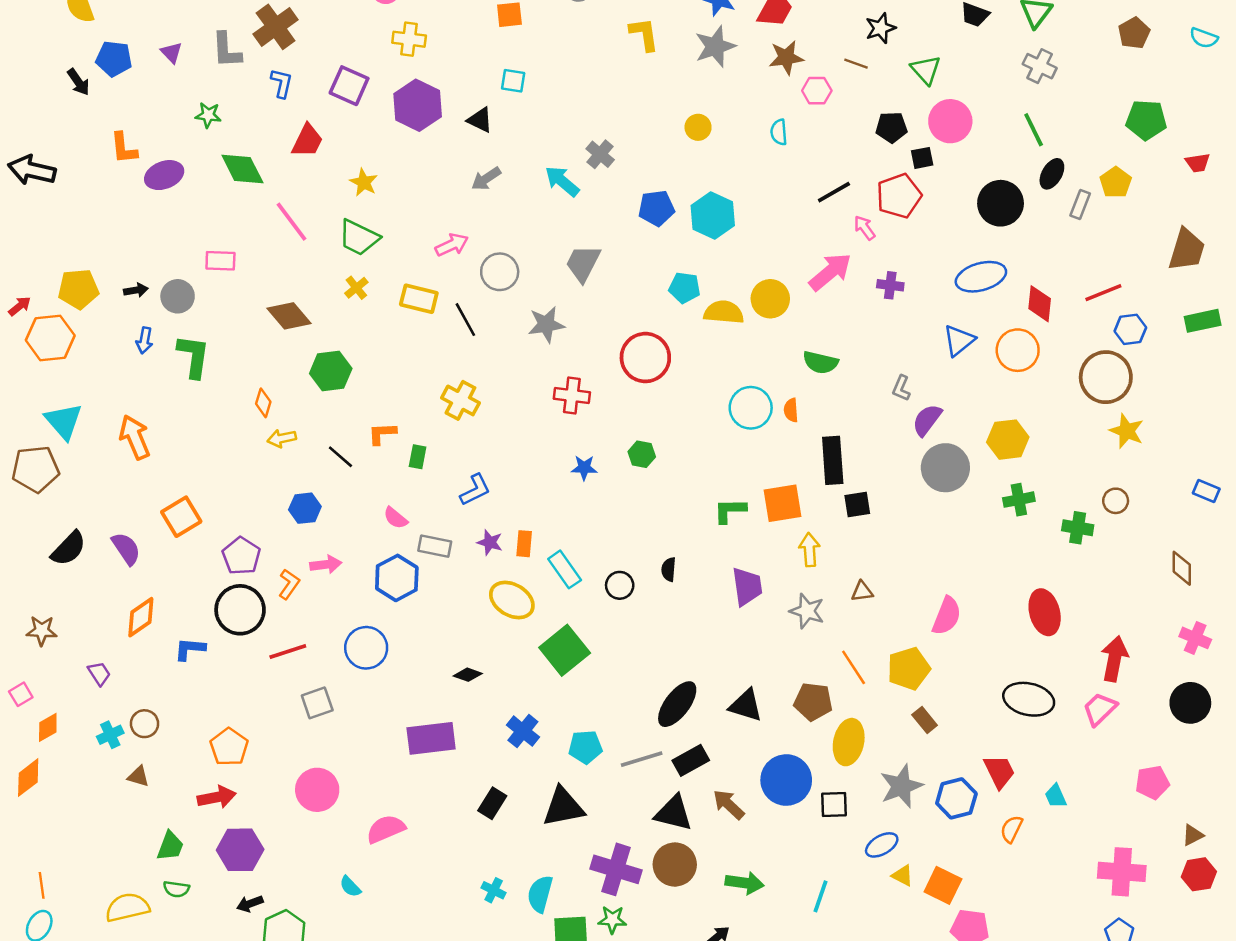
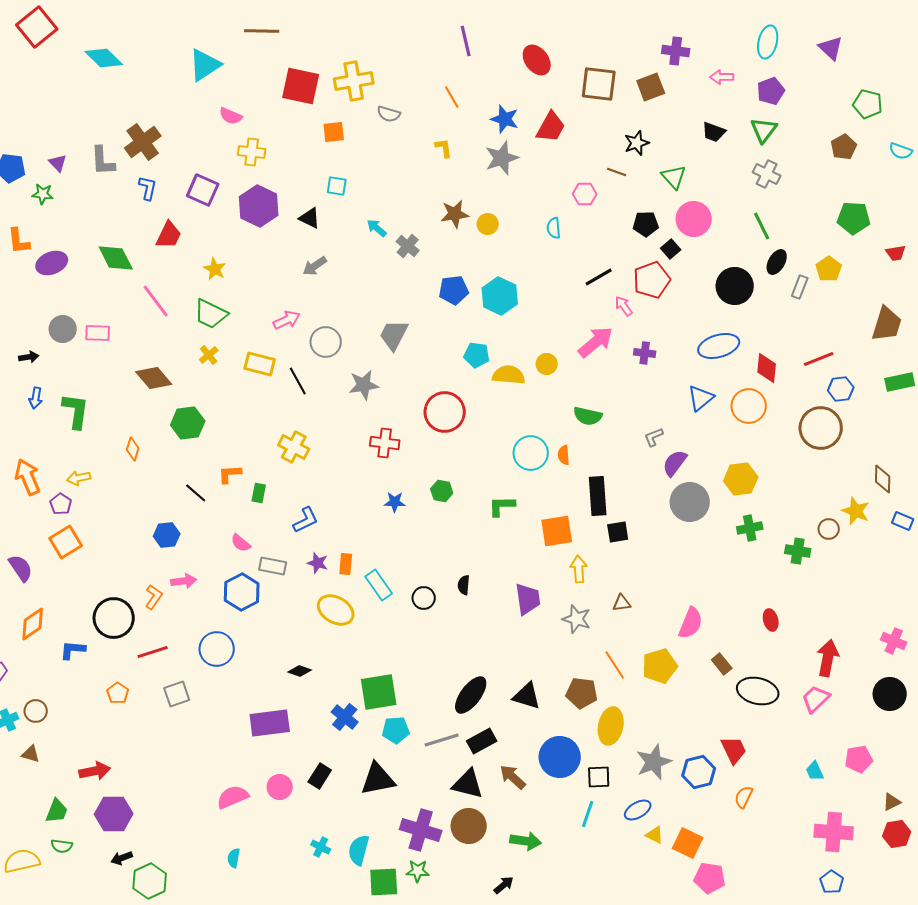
yellow L-shape: (644, 34) -> (444, 148), size x0.7
brown star: (786, 58) -> (455, 214), moved
green star: (208, 115) -> (43, 194), moved
black square: (922, 158) -> (671, 249), turned -30
cyan arrow: (562, 181) -> (377, 228), moved, size x0.7
gray circle: (178, 296) -> (63, 329), moved
yellow circle: (770, 299) -> (547, 364), size x0.7
gray L-shape: (901, 388) -> (654, 437), turned 45
yellow star: (1127, 431) -> (856, 511), moved
yellow arrow: (282, 438) -> (79, 478), moved
green L-shape: (730, 511) -> (502, 506), moved
purple pentagon: (241, 556) -> (61, 504), moved, size x0.7
brown diamond: (1182, 568) -> (883, 479), moved
red ellipse: (1045, 612) -> (771, 620), size x0.6
green square: (565, 650) -> (379, 692), moved, turned 30
brown rectangle: (925, 720) -> (722, 664), moved
orange pentagon: (229, 747) -> (118, 693), moved, size x0.7
pink circle: (317, 790) -> (280, 787), moved, size x0.7
cyan trapezoid: (1056, 796) -> (815, 771), moved
cyan semicircle: (350, 887) -> (234, 858), moved, turned 54
cyan line: (820, 896) -> (588, 814), moved

